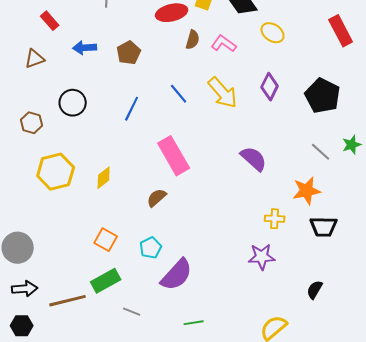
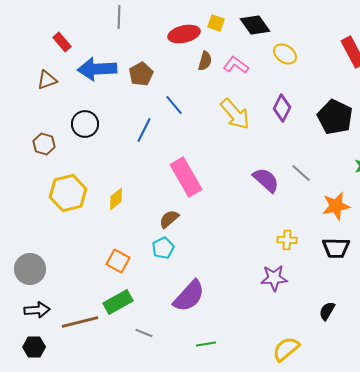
blue arrow: (85, 48) -> (97, 69), size x1.6
blue line: (179, 94) -> (174, 105), moved
gray line: (321, 152) -> (301, 173), moved
orange star: (307, 191) -> (336, 206), moved
cyan pentagon: (151, 248) -> (163, 248), moved

